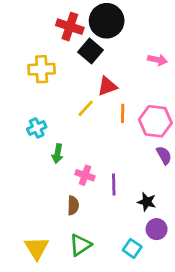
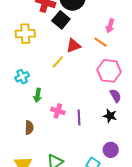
pink arrow: (158, 60) -> (110, 26), turned 96
orange line: (123, 113) -> (100, 42), moved, turned -56
black star: (147, 202) -> (110, 116), moved
brown semicircle: (73, 205) -> (29, 128), moved

